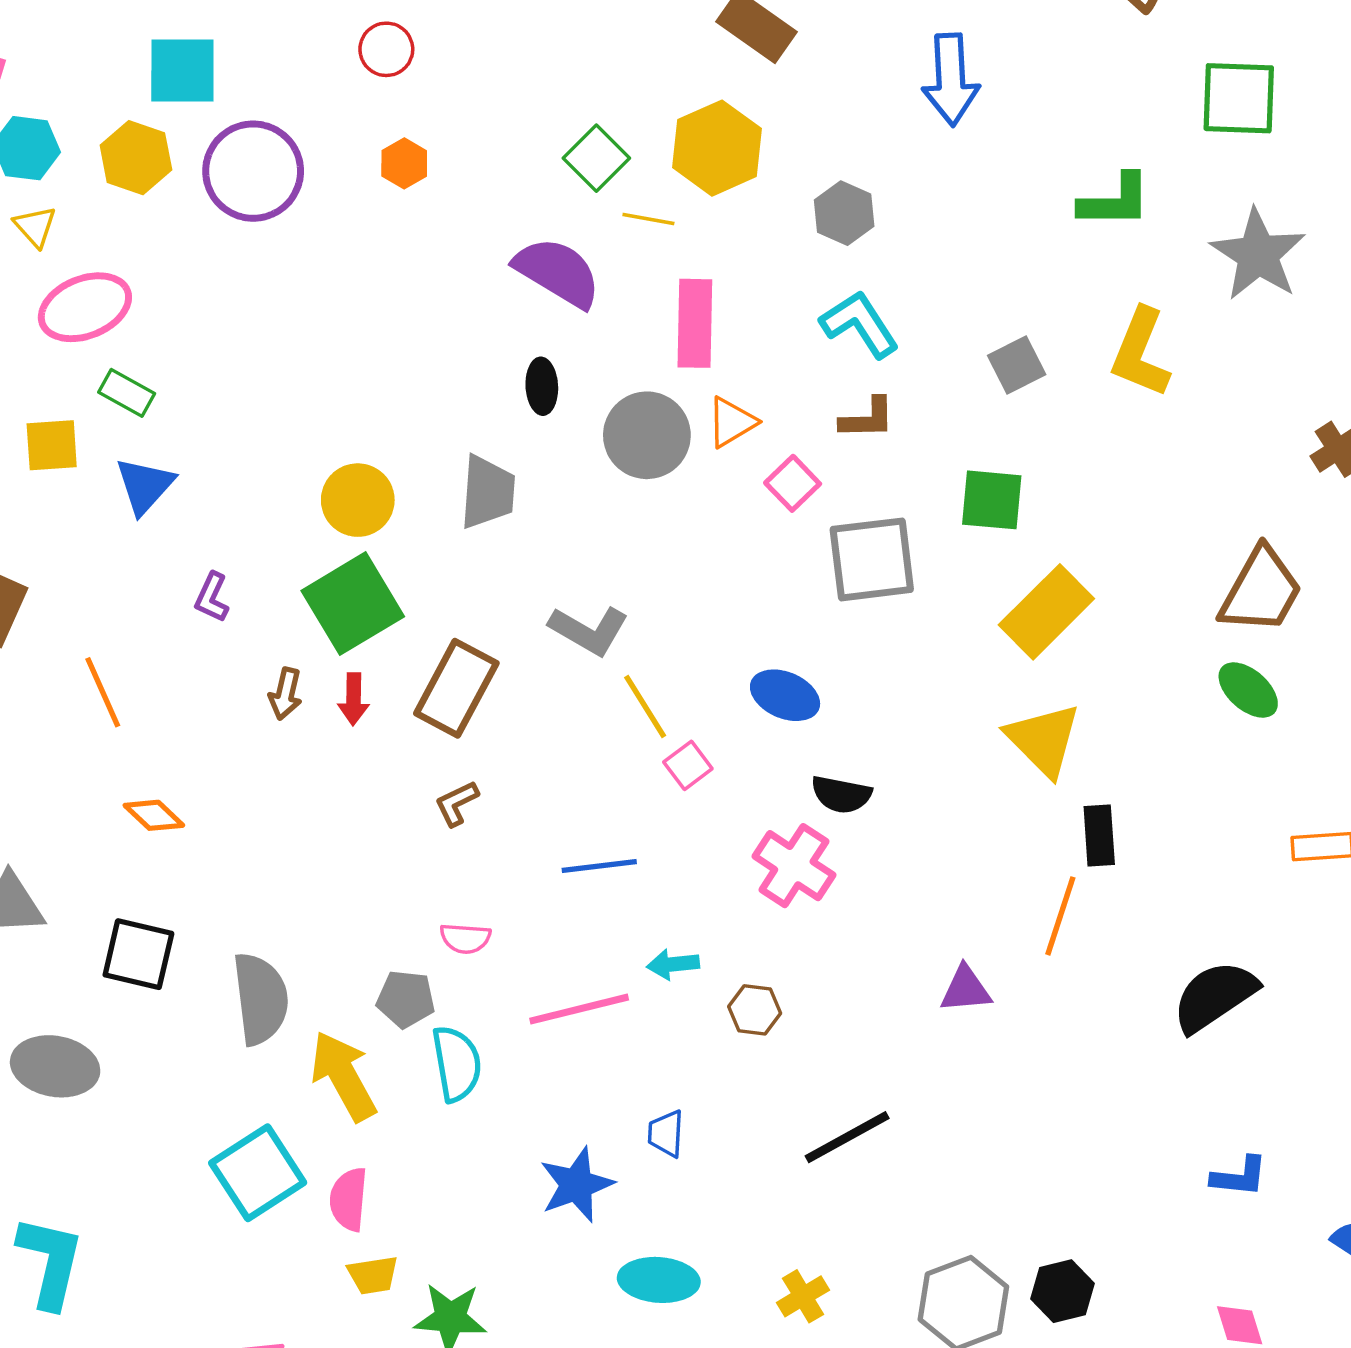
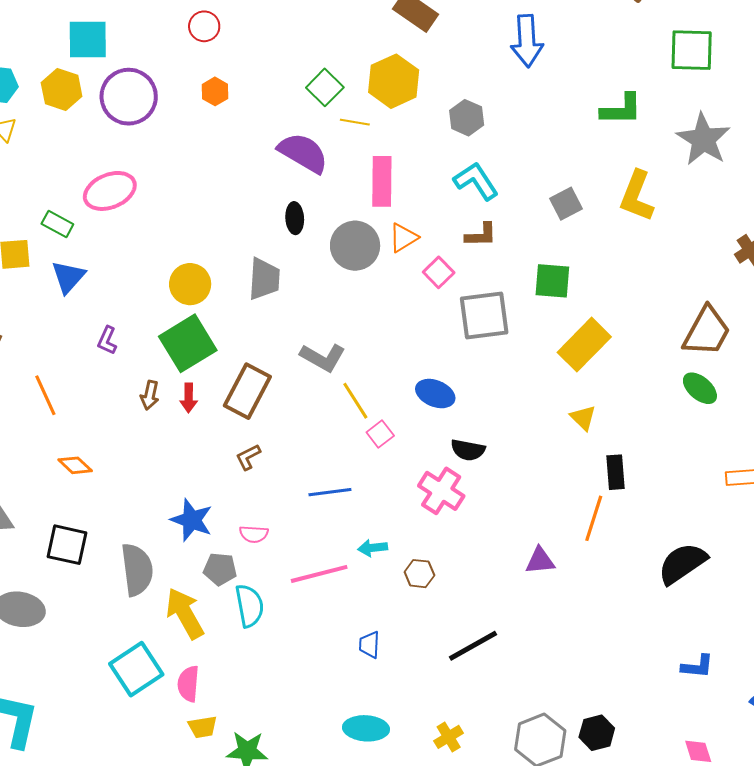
pink ellipse: (85, 307) -> (110, 191), moved
yellow triangle: (1043, 740) -> (583, 418), size x0.6
blue star: (577, 1185) -> (192, 520), moved, turned -30

